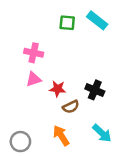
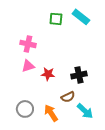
black cross: (95, 90) -> (79, 75), turned -35
brown semicircle: (71, 107) -> (68, 97), moved
gray circle: (20, 142) -> (25, 109), moved

